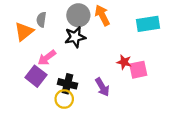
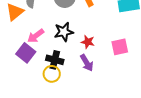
black star: (75, 37) -> (64, 32), moved
red star: (124, 62) -> (88, 42), moved

